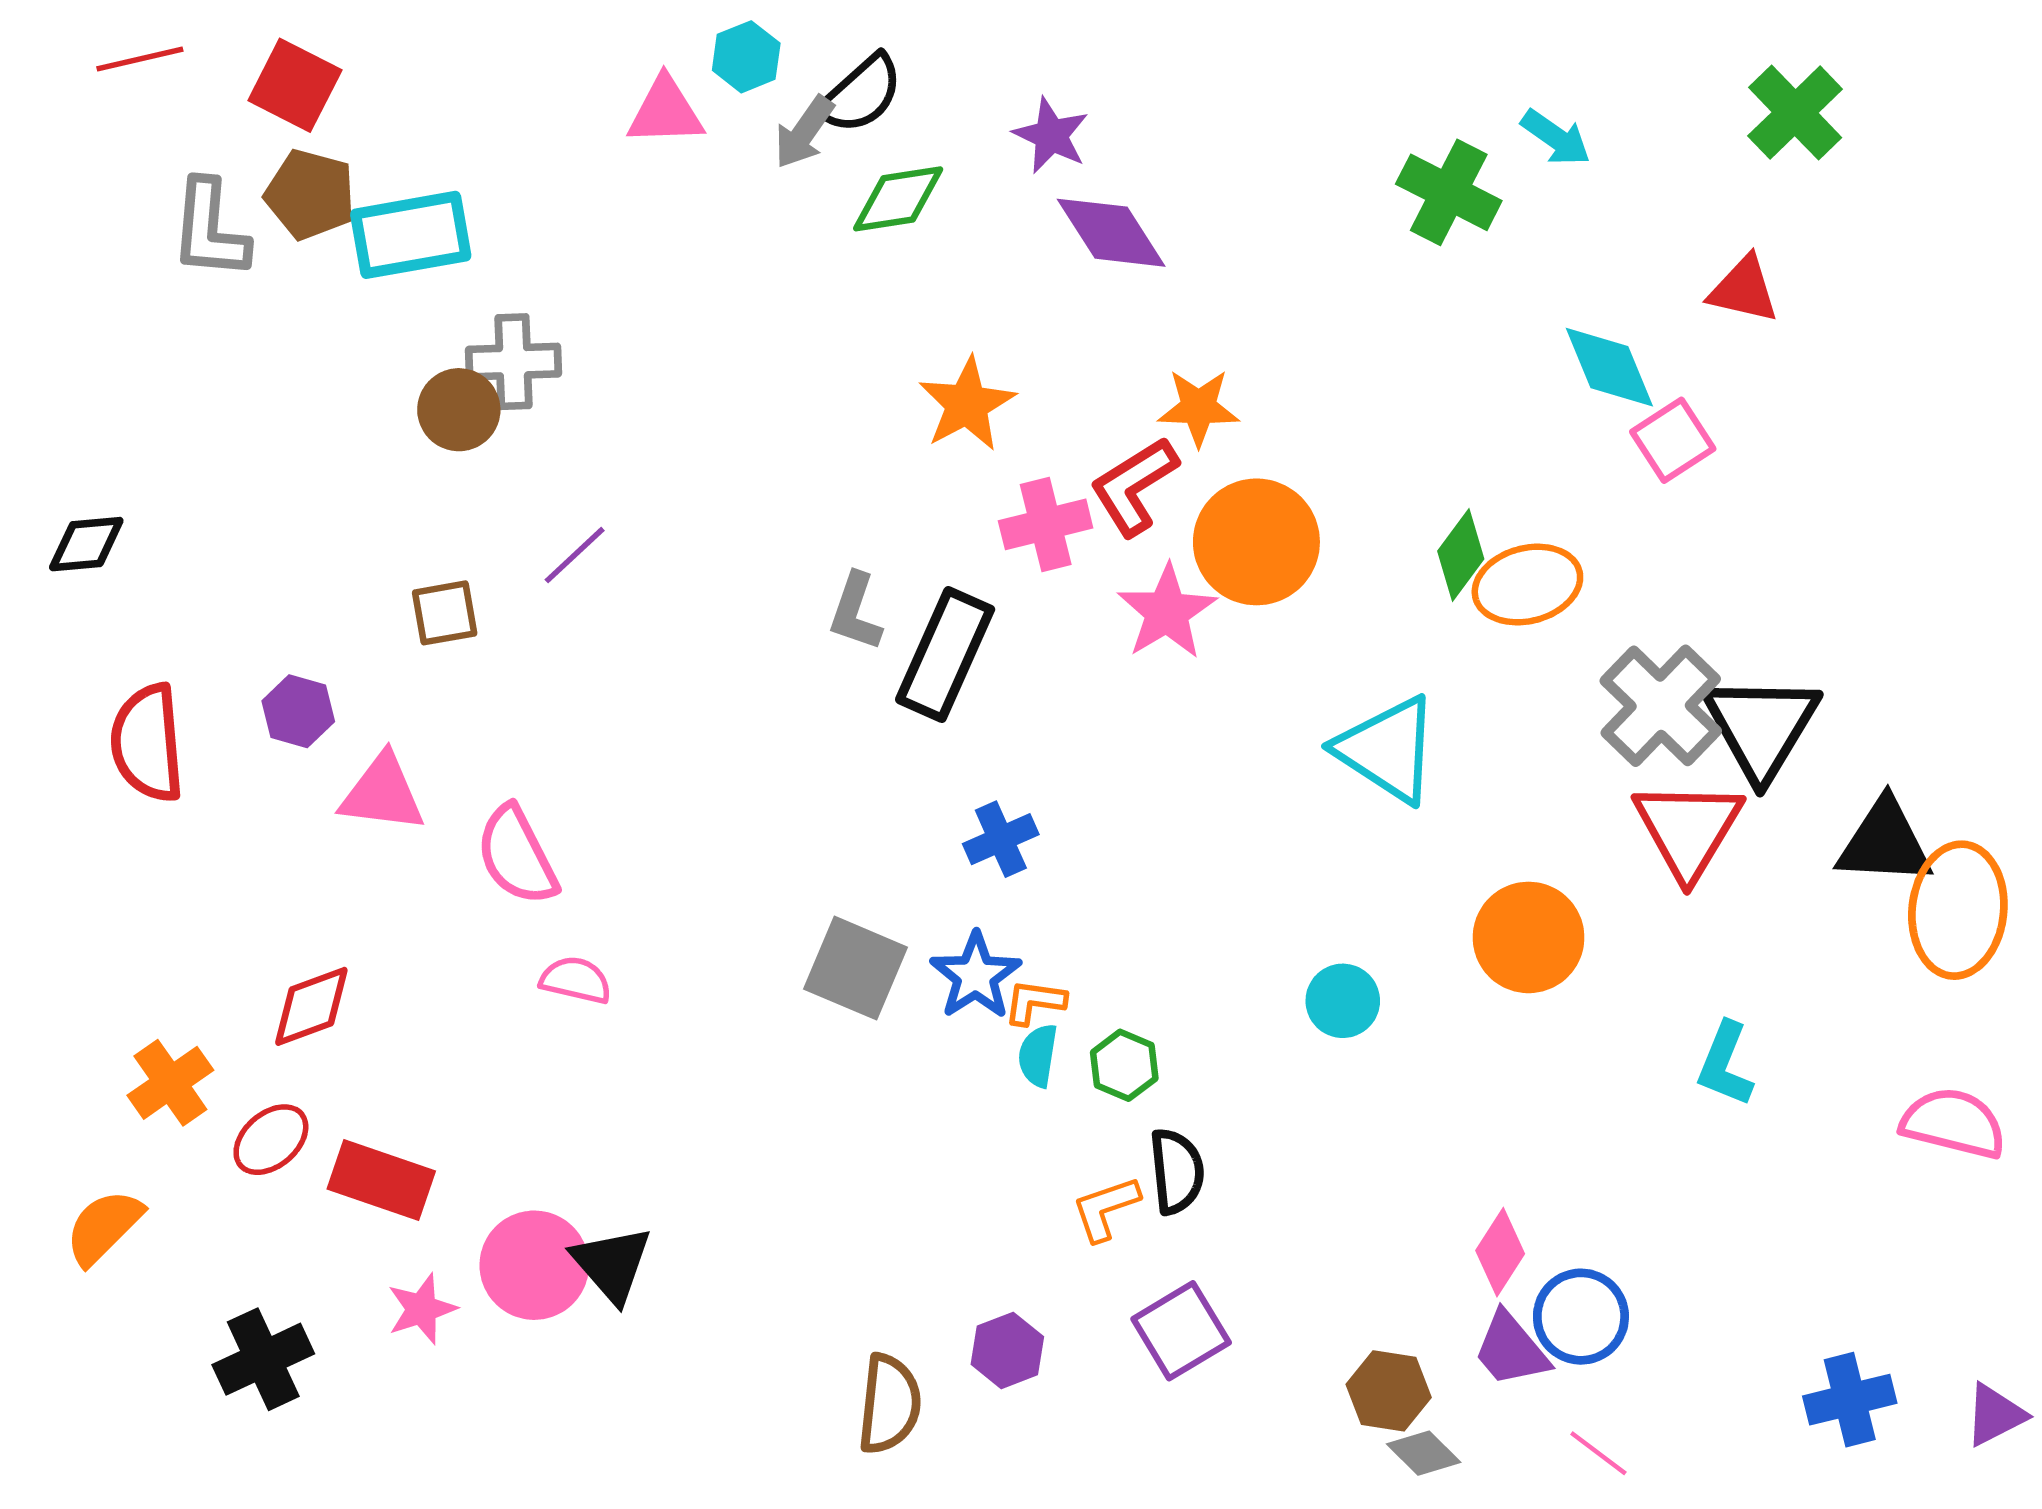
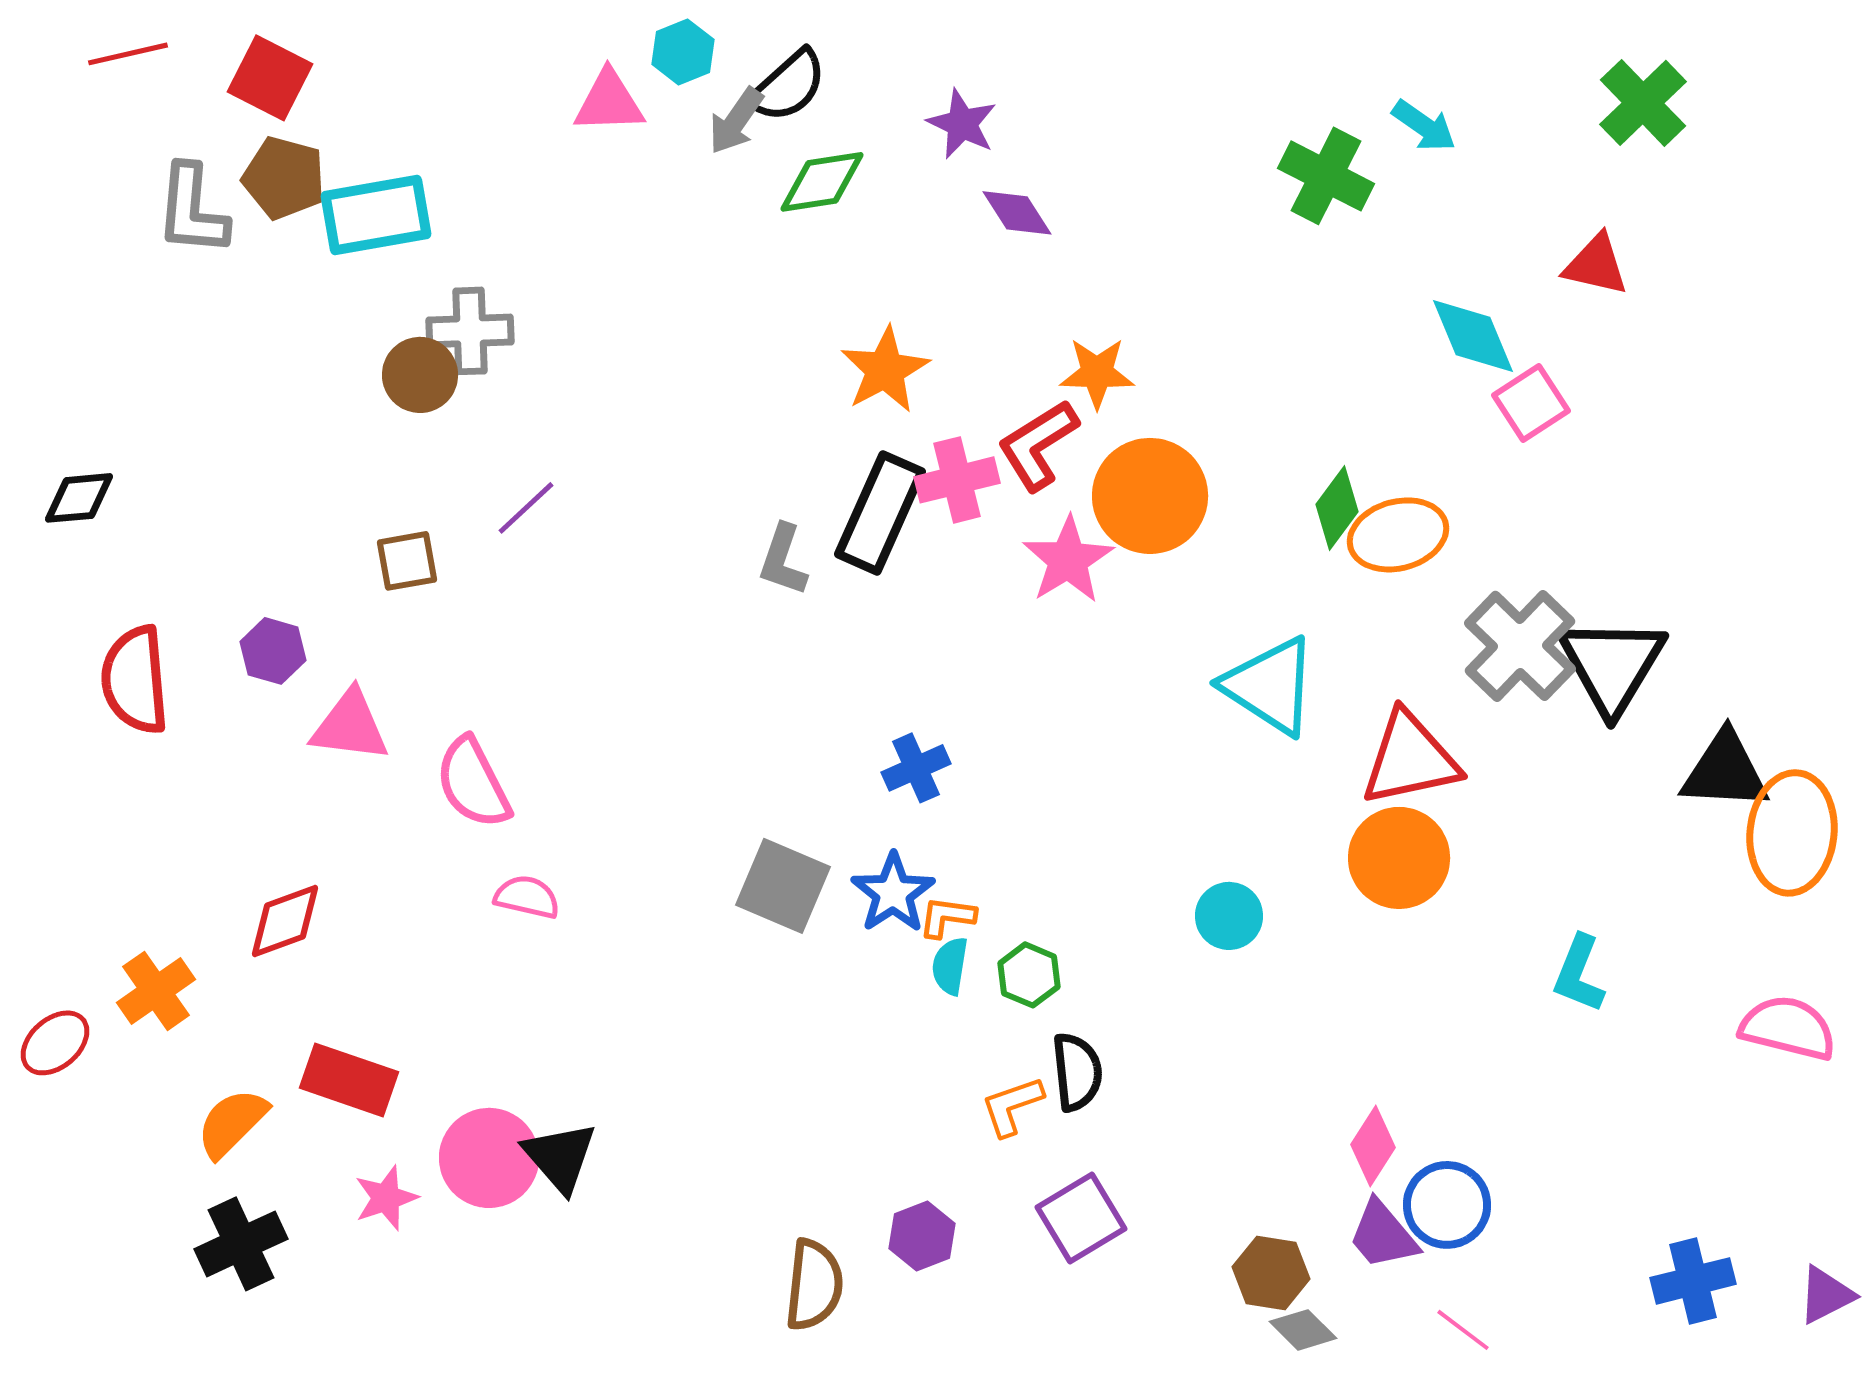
purple diamond: (1111, 233) -> (1017, 213), size x0.7
black rectangle: (945, 654) -> (880, 513), moved
red triangle: (1688, 829) -> (1410, 759), moved, turned 47
red ellipse: (271, 1140) -> (55, 1043), moved
orange semicircle: (104, 1227) -> (232, 1123), moved

